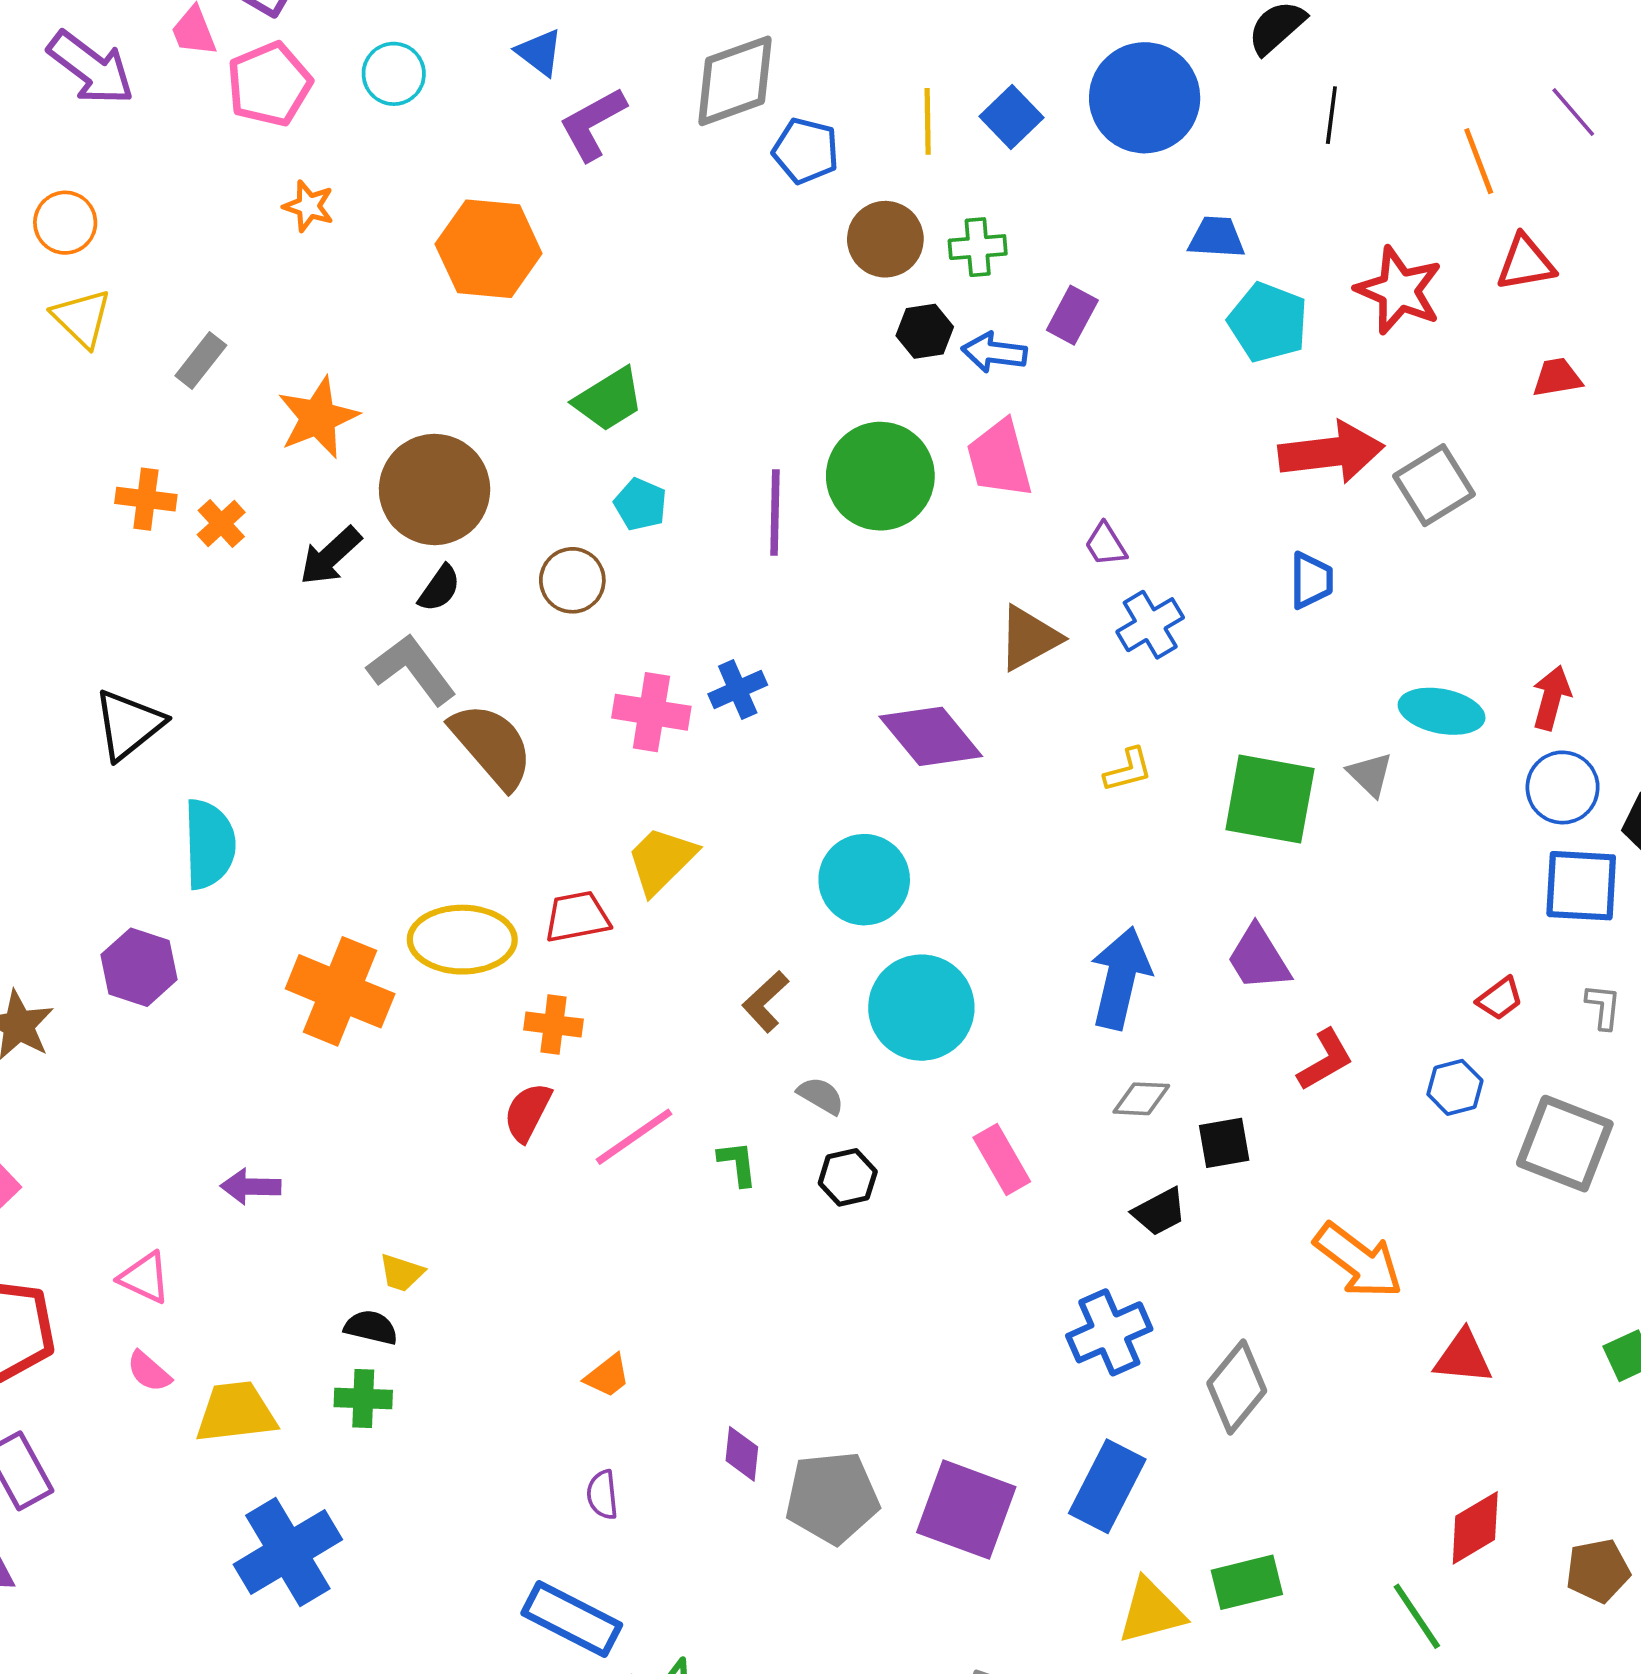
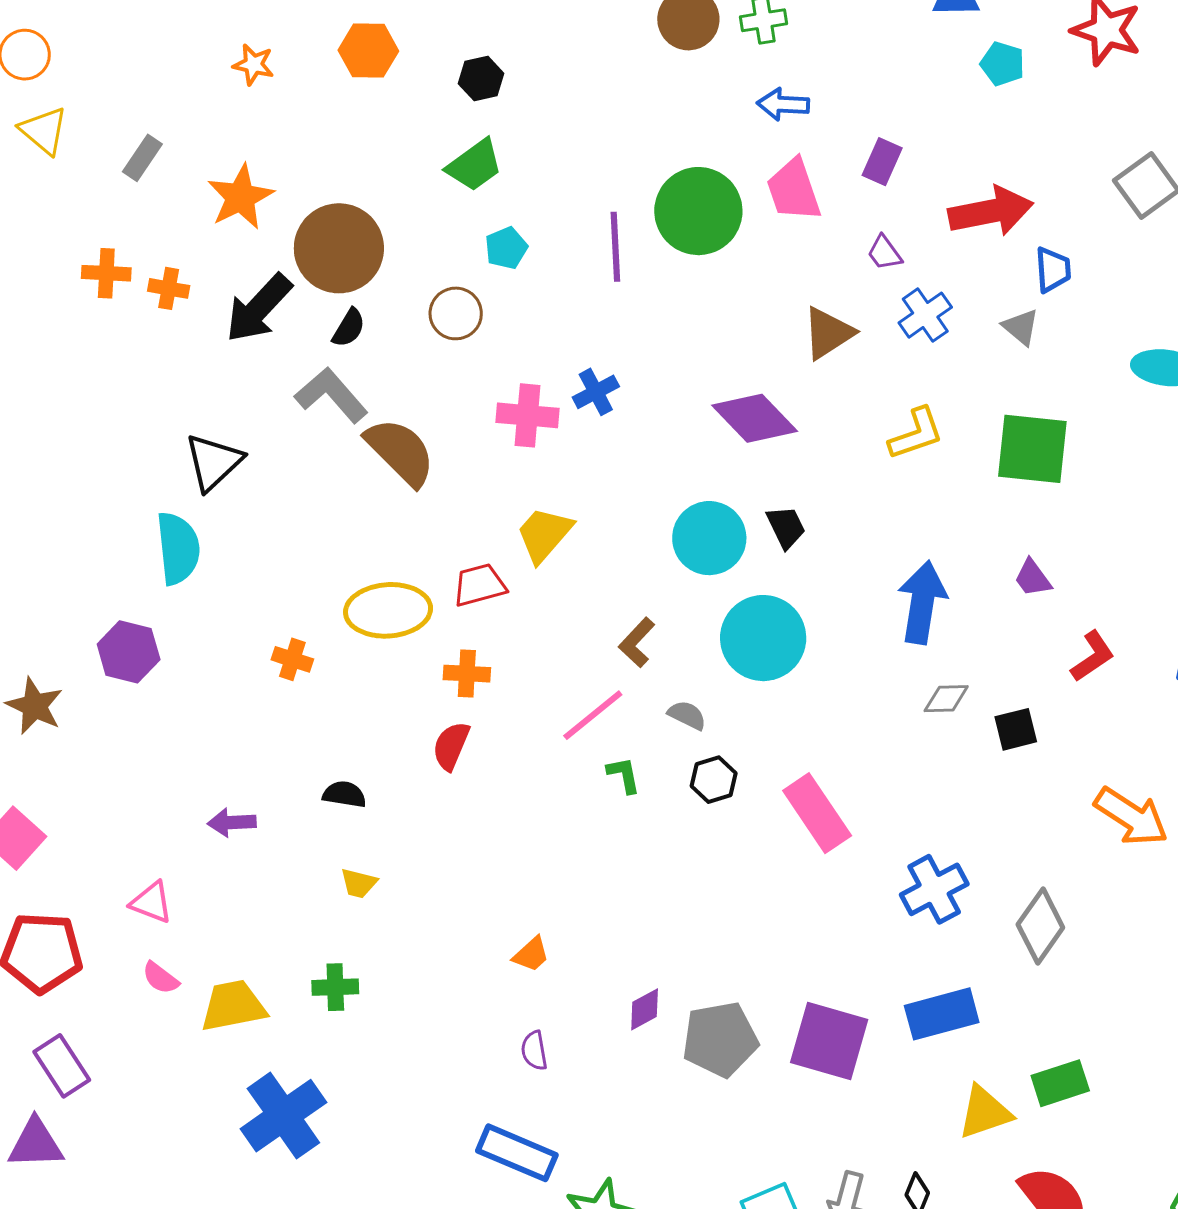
orange star: (309, 206) -> (253, 65), moved
orange hexagon: (489, 249) -> (368, 51), size x0.7
purple rectangle: (1072, 315) -> (882, 162), moved
cyan pentagon: (1268, 322) -> (1003, 64), size x0.7
black hexagon: (925, 331) -> (481, 78), moved
red arrow: (1331, 452) -> (991, 211), moved
cyan pentagon: (640, 504) -> (506, 248), turned 30
orange cross: (221, 524) -> (169, 288), turned -33
black arrow: (330, 556) -> (259, 308), size x1.4
black triangle: (129, 725) -> (214, 462), moved
yellow L-shape: (1128, 770) -> (916, 434), size x1.4
gray triangle: (1370, 774) -> (1021, 327), moved
purple trapezoid: (1259, 958) -> (1033, 578), size x0.7
orange cross: (340, 991) -> (292, 659), size x0.5
pink line: (634, 1137) -> (593, 715), moved
pink rectangle: (1002, 1160) -> (817, 813), moved, size x1.4
black trapezoid: (1159, 1212) -> (786, 527), moved, turned -84
black semicircle: (371, 1327) -> (344, 794), moved
purple diamond: (742, 1454) -> (645, 1009), turned 60
blue rectangle: (1107, 1486) -> (942, 1014), turned 52

